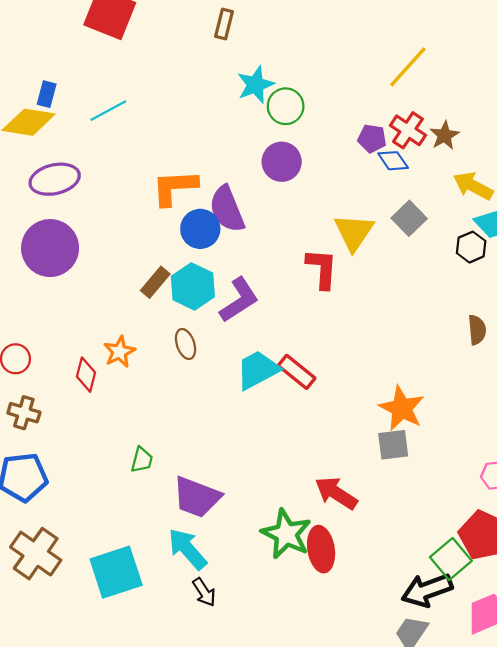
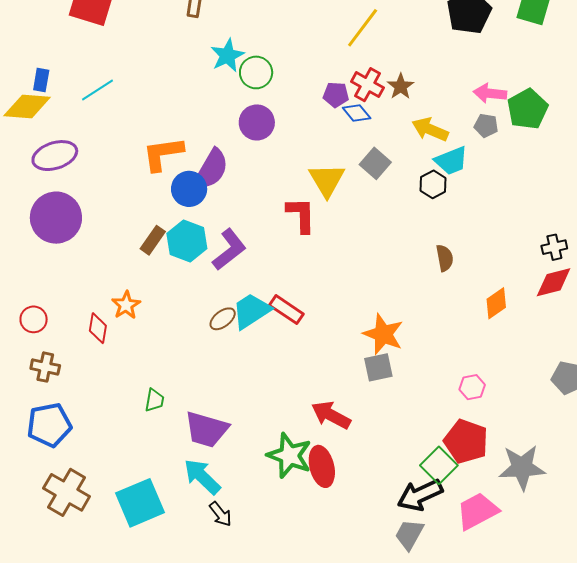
purple semicircle: (227, 209) -> (211, 169), turned -123
brown ellipse: (186, 344) -> (223, 319), moved, turned 76

